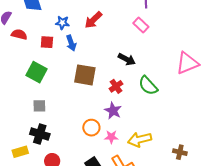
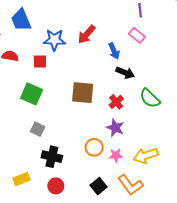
blue star: (62, 23) -> (54, 40), size x1.5
blue arrow: (71, 43) -> (114, 51), moved
gray square: (39, 106) -> (38, 129), turned 32
black cross: (40, 134) -> (52, 157), moved

